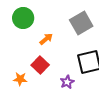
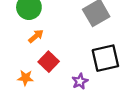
orange arrow: (46, 39) -> (36, 36), moved

